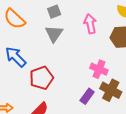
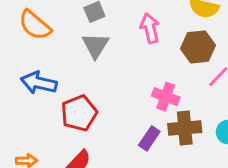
blue arrow: (16, 57) -> (39, 83), turned -30
brown cross: (111, 90) -> (185, 128), turned -30

